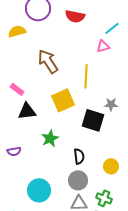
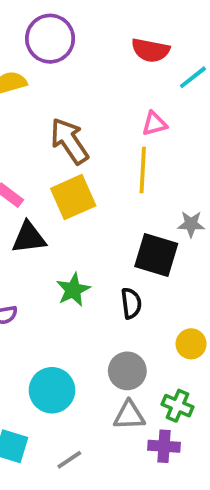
red semicircle: (75, 16) -> (150, 50), moved
pink triangle: (103, 46) -> (154, 124), moved
yellow square: (63, 100) -> (73, 197), moved
black semicircle: (79, 156) -> (131, 303), moved

